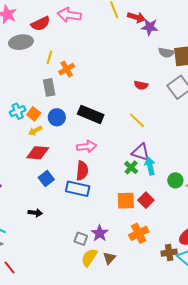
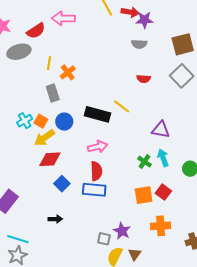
gray semicircle: (166, 53) -> (139, 44), moved
yellow line: (137, 120) -> (122, 106), moved
yellow arrow: (35, 131) -> (45, 138), size x1.5
purple triangle: (141, 152) -> (161, 130), moved
orange cross: (139, 233) -> (161, 226), turned 30

